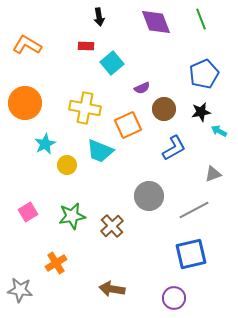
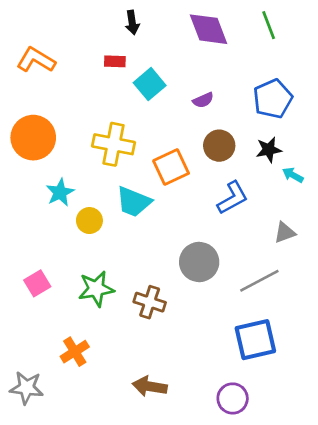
purple semicircle: (142, 88) -> (203, 100), moved
brown cross: (112, 226) -> (150, 302), turned -30

